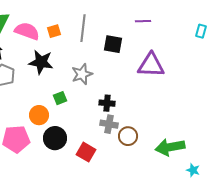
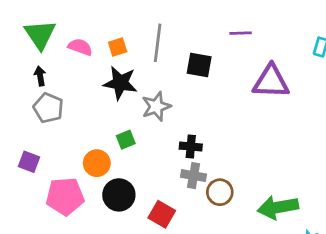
pink semicircle: (27, 31) -> (80, 47), size x0.7
black star: (41, 62) -> (120, 83), moved
purple triangle: (151, 65) -> (271, 82), moved

